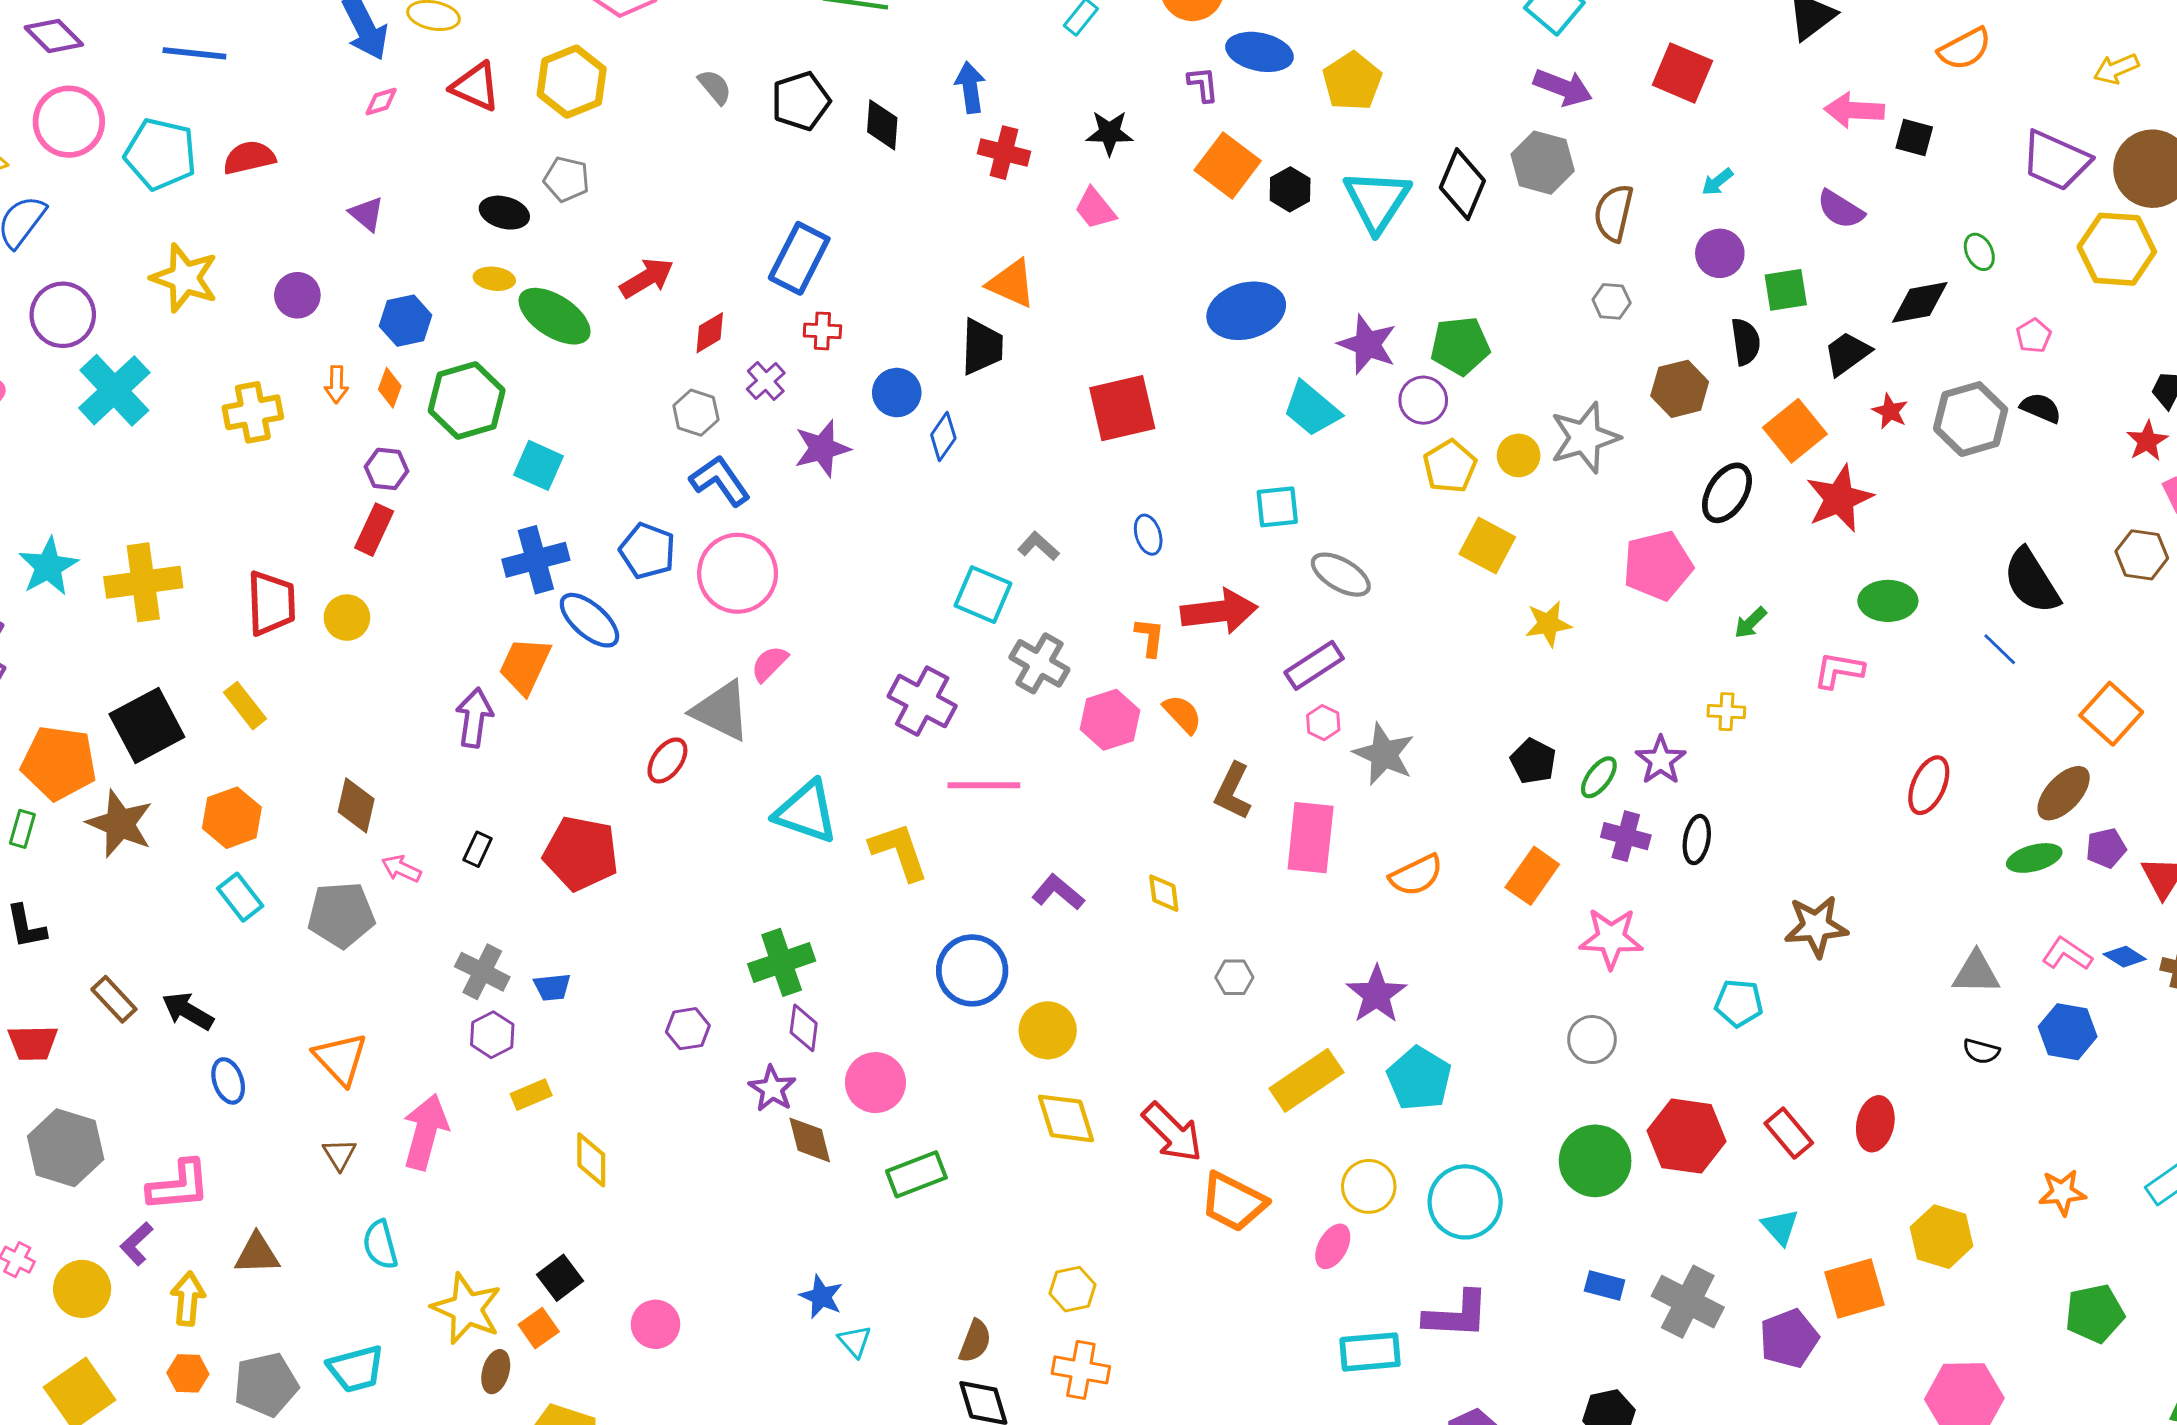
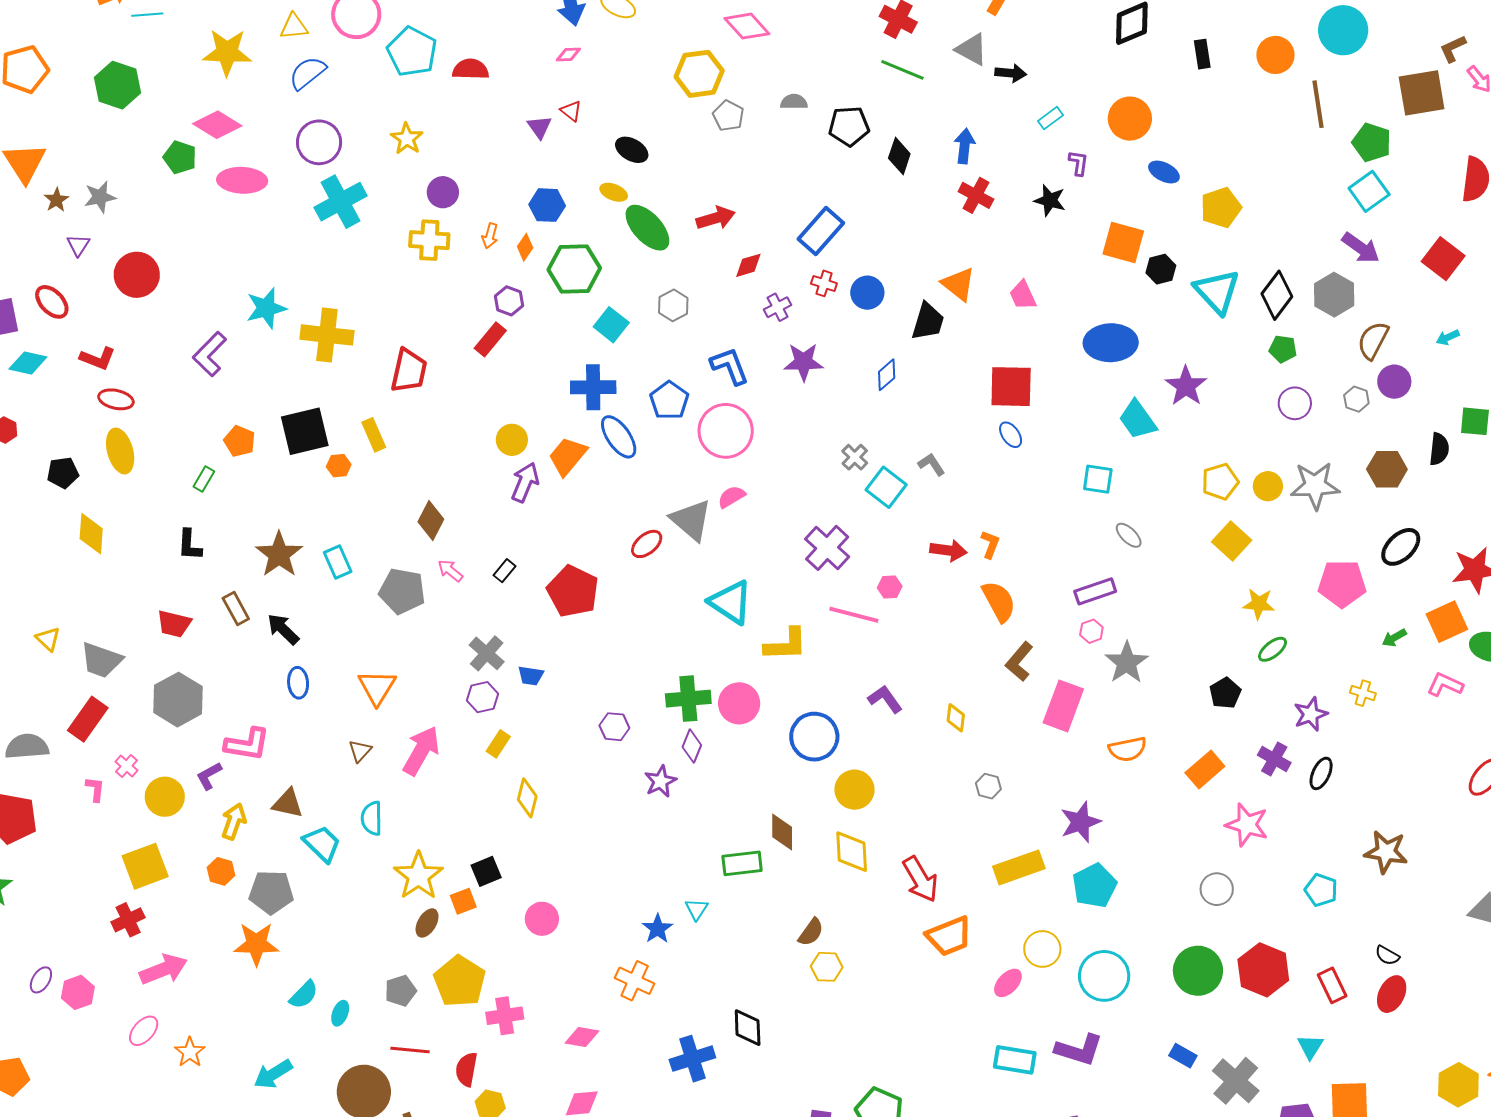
blue ellipse: (1259, 52) -> (1164, 172), size x0.7
purple L-shape: (1203, 84) -> (1078, 163), moved
red triangle: (476, 87) -> (571, 111), moved, size x0.6
gray semicircle: (715, 87) -> (794, 102), turned -64
orange square: (1228, 166) -> (1123, 242), turned -36
gray pentagon: (567, 179) -> (728, 116), moved
cyan triangle: (1377, 201) -> (1217, 292), turned -30
pink trapezoid: (1095, 209) -> (1023, 295), moved
purple circle: (1720, 253) -> (1394, 382), moved
yellow star: (185, 278) -> (407, 139), size x0.7
purple circle: (297, 295) -> (443, 192), moved
green pentagon: (1460, 346) -> (1283, 349), moved, size x0.7
blue circle: (897, 393) -> (867, 293), moved
purple circle: (1423, 400) -> (1295, 403), moved
gray hexagon: (696, 413) -> (673, 305), moved
orange square: (1795, 431) -> (1447, 622), moved
blue ellipse: (1148, 535) -> (1011, 435), moved, turned -32
gray ellipse: (1341, 575) -> (1129, 535), size x0.7
red arrow: (1219, 611) -> (948, 550), moved, size x0.7
yellow circle: (347, 618) -> (512, 440), moved
gray cross: (1039, 663) -> (855, 457), moved, size x0.7
orange semicircle: (1182, 714) -> (999, 601), size x1.4
pink hexagon: (1110, 720) -> (890, 587), moved, size x0.6
orange pentagon: (59, 763) -> (240, 441), size x0.6
green ellipse: (1599, 777) -> (1273, 649), moved
orange hexagon: (232, 818) -> (339, 466), moved, size x0.6
brown star: (120, 824) -> (279, 554), moved
yellow L-shape: (899, 851) -> (786, 644), turned 93
black semicircle: (1981, 1051) -> (1387, 955), moved
pink circle: (875, 1083) -> (739, 703), moved
yellow rectangle: (531, 1095) -> (498, 744), turned -48
brown diamond: (810, 1140) -> (782, 832), moved
orange trapezoid: (1233, 1202) -> (949, 936), turned -63
yellow hexagon: (1942, 1237) -> (1458, 1085), moved
cyan triangle: (855, 1341) -> (697, 909), moved
brown semicircle: (975, 1341) -> (811, 932), moved
cyan trapezoid: (356, 1369) -> (322, 844), moved, turned -135
orange cross: (1081, 1370) -> (635, 981), moved

